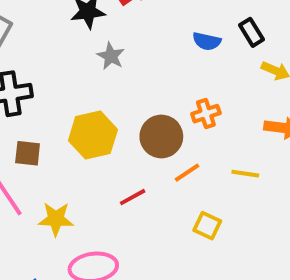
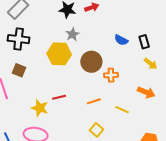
yellow hexagon: (93, 135) -> (59, 54), moved
brown circle: (161, 136) -> (91, 62), moved
red line: (133, 197) -> (59, 97), moved
yellow star: (56, 219) -> (40, 108), moved

